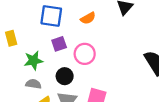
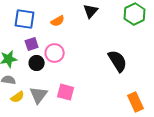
black circle: (65, 76) -> (37, 63), moved

